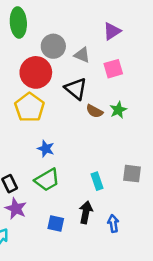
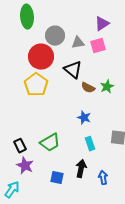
gray triangle: (82, 55) -> (78, 43), turned -32
pink square: (113, 69) -> (98, 46), moved
blue star: (46, 149) -> (84, 118), moved

